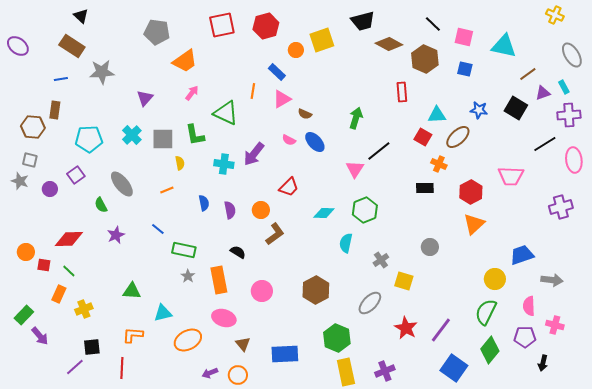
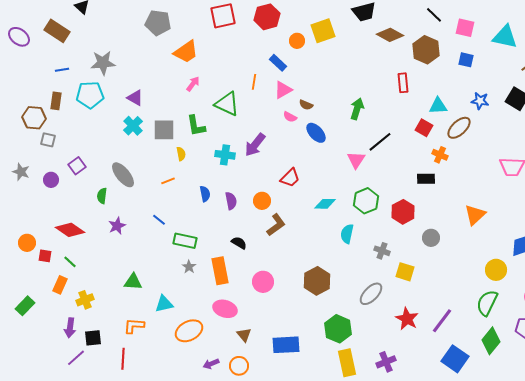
brown rectangle: (72, 46) -> (57, 31), moved
purple triangle: (145, 98) -> (135, 98), moved, turned -42
cyan pentagon: (89, 139) -> (90, 95), moved
pink semicircle: (289, 140) -> (290, 117), moved
gray square: (30, 160) -> (48, 140), moved
red hexagon: (471, 192) -> (403, 212), moved
green semicircle: (101, 205) -> (102, 196), turned 35
red diamond: (69, 239) -> (70, 230), turned 36
gray cross: (381, 260) -> (382, 251), turned -35
purple arrow: (40, 336) -> (70, 328), moved, turned 48

